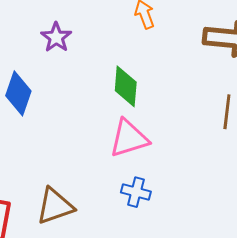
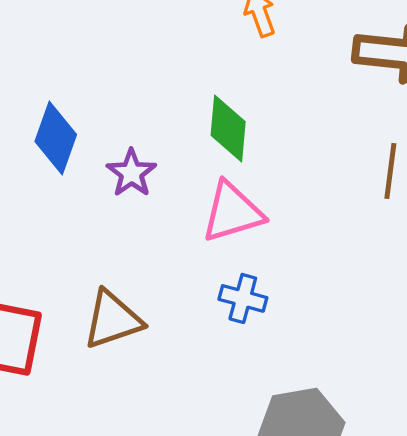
purple star: (56, 37) -> (131, 173), moved

